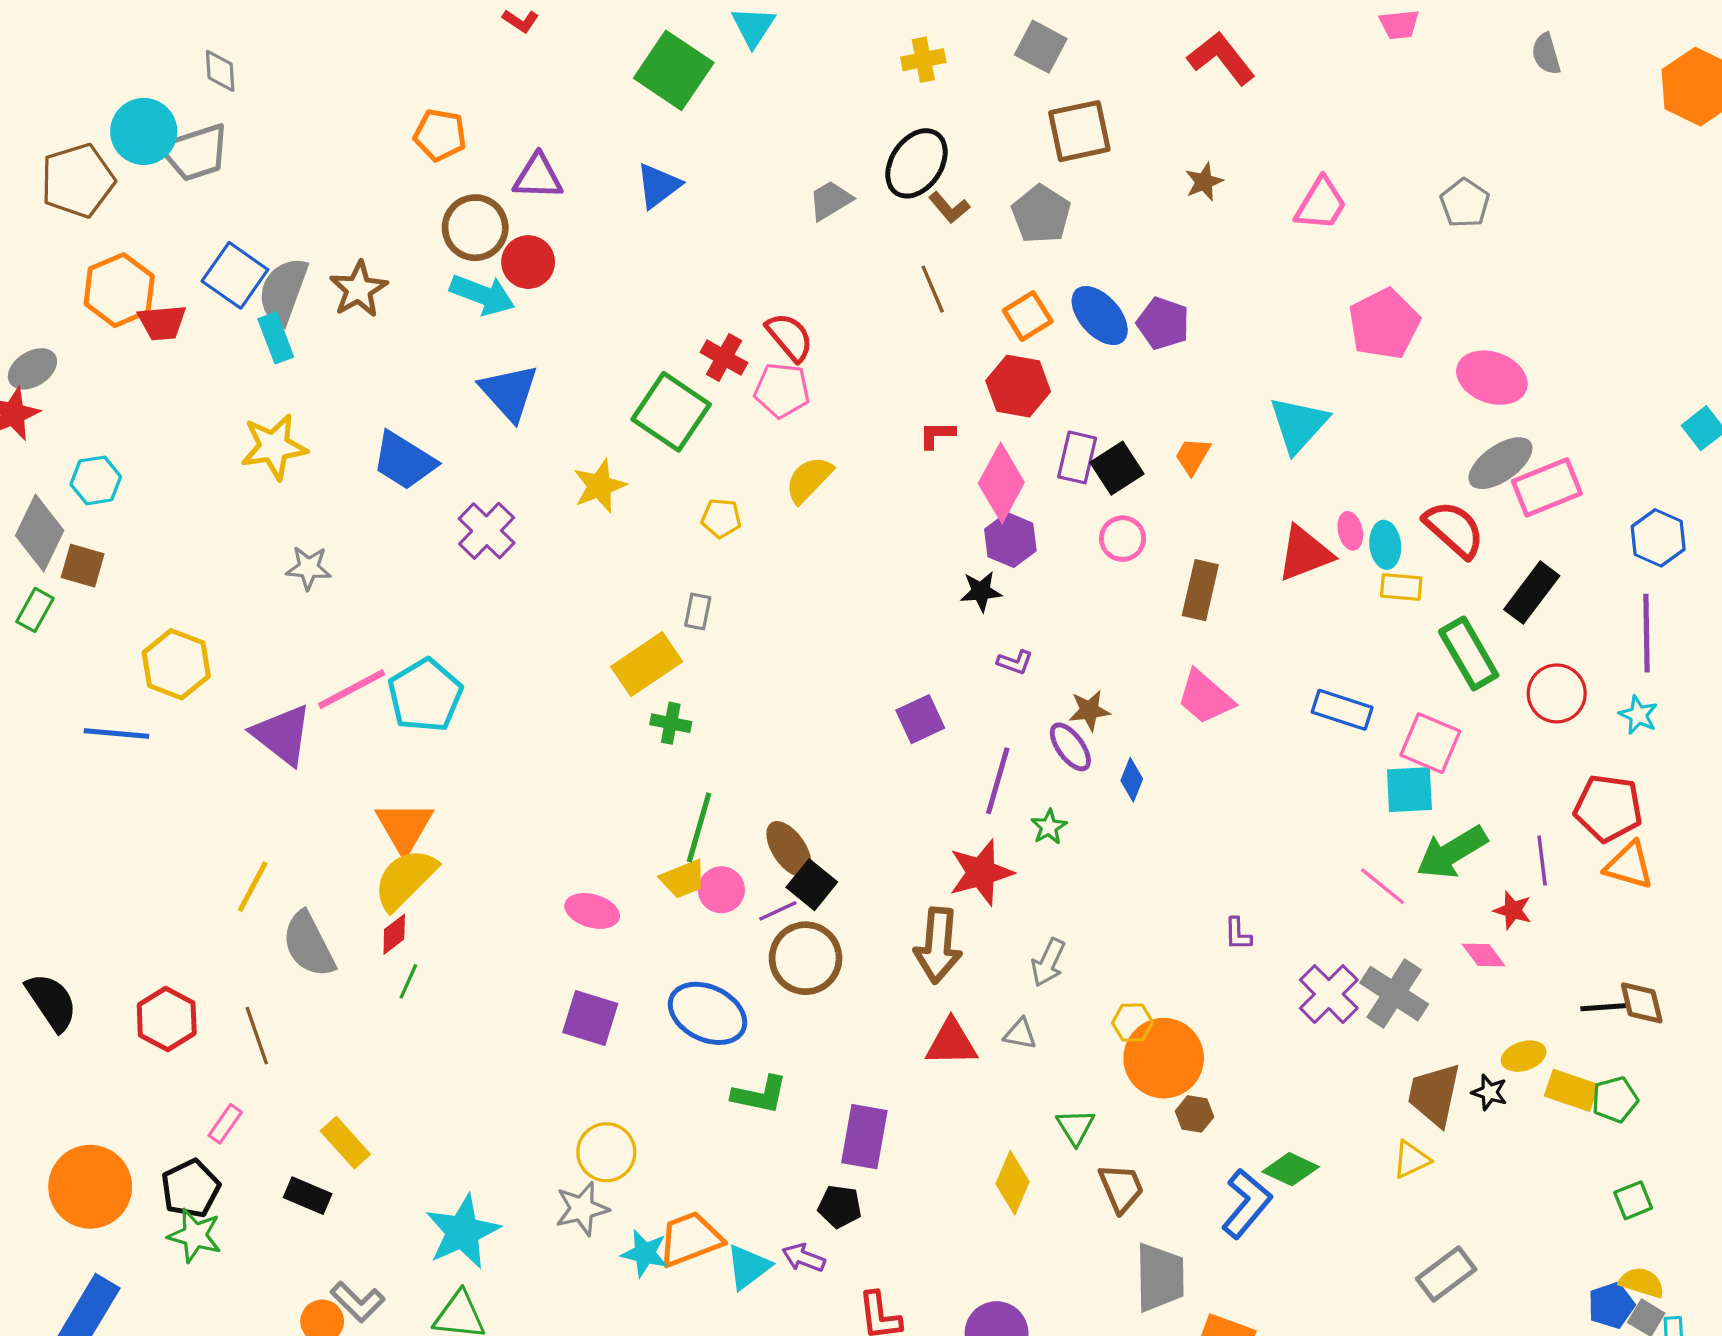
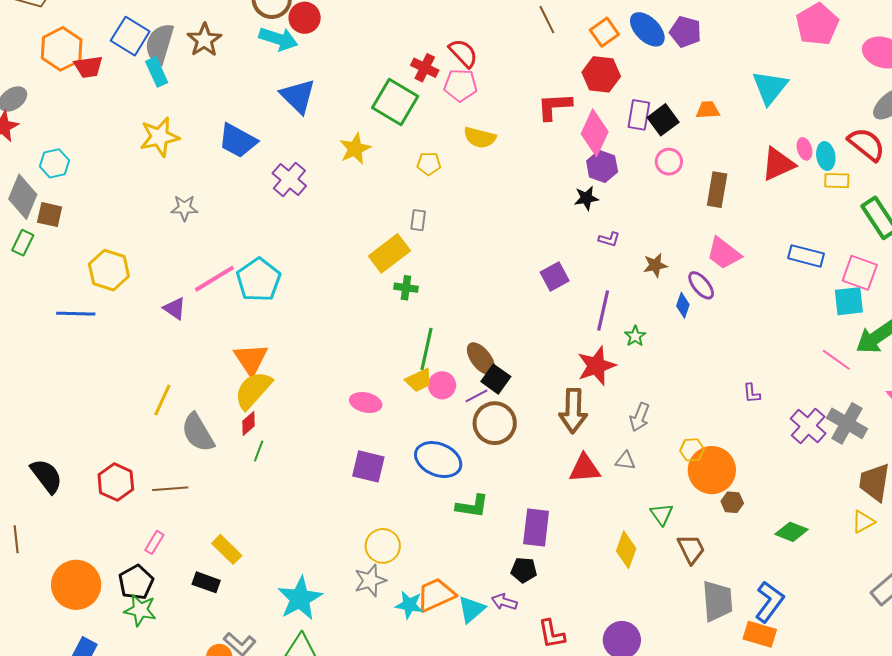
red L-shape: (937, 435) -> (554, 106), size x1.6
orange trapezoid: (1193, 456) -> (708, 110), turned 60
yellow semicircle: (809, 480) -> (480, 138), turned -116
purple triangle: (282, 735) -> (175, 308), size x0.6
purple ellipse: (1070, 747) -> (701, 285), moved
brown line: (257, 1036) -> (170, 489), turned -72
blue L-shape: (1246, 1204) -> (769, 602), moved

